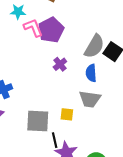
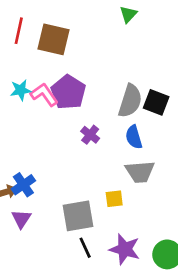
cyan star: (18, 12) -> (21, 90), moved
black line: (55, 140) -> (85, 248), moved

